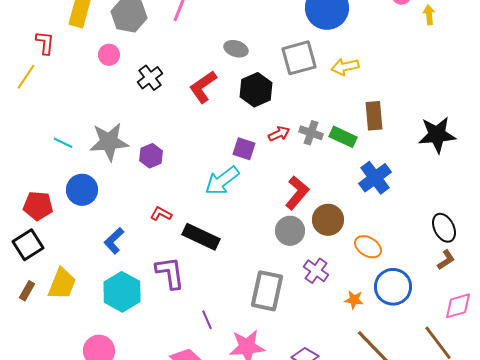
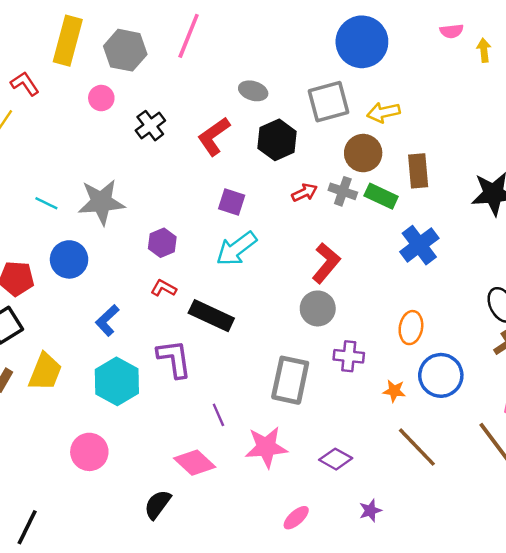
red L-shape: (45, 43) -> (25, 84), turned -40
purple square: (244, 149) -> (232, 202), moved
purple hexagon: (151, 156) -> (162, 243), moved
brown circle: (328, 220) -> (363, 153), moved
orange ellipse: (368, 247) -> (411, 328), turned 68
purple cross: (316, 271) -> (349, 356), turned -30

